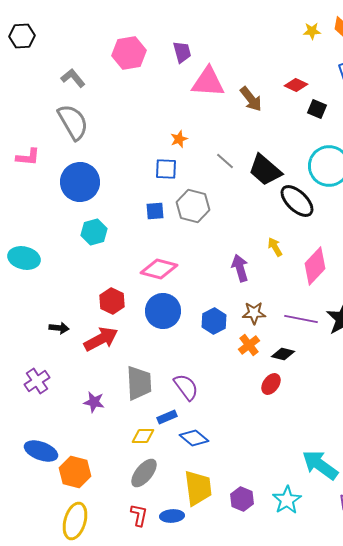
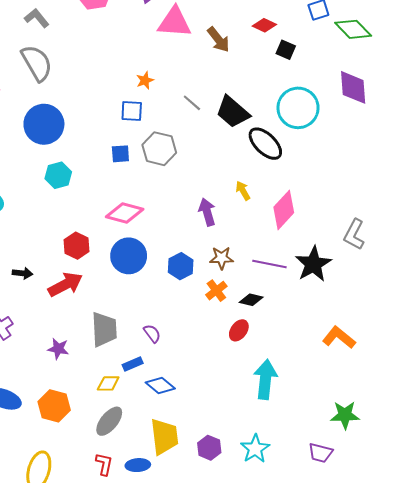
purple semicircle: (186, 387) -> (152, 333), size x0.7
cyan arrow: (320, 465) -> (265, 379), moved, turned 60
orange hexagon: (75, 472) -> (54, 406), moved

